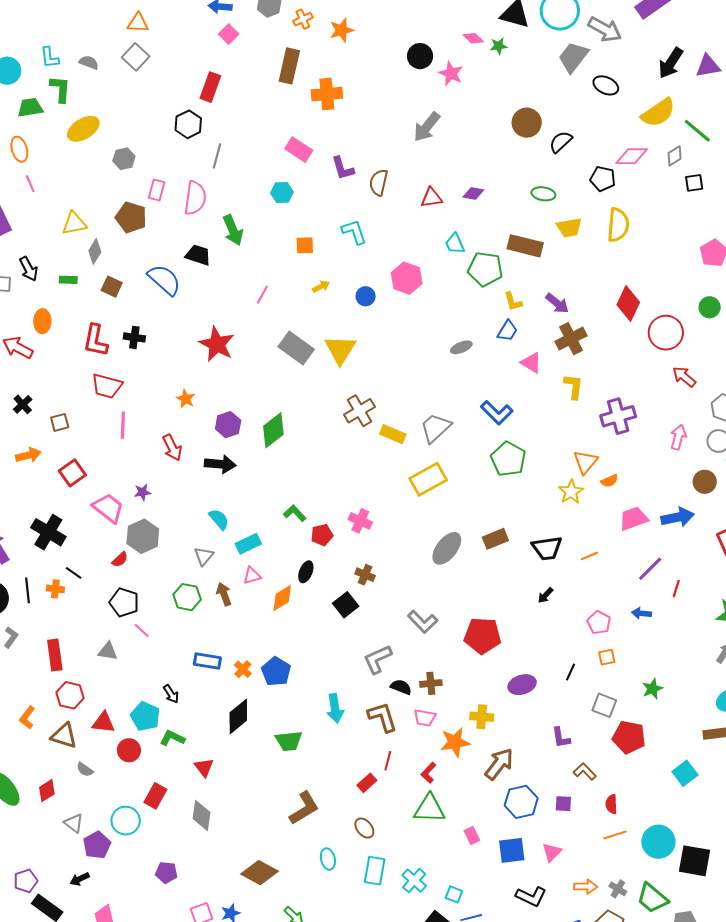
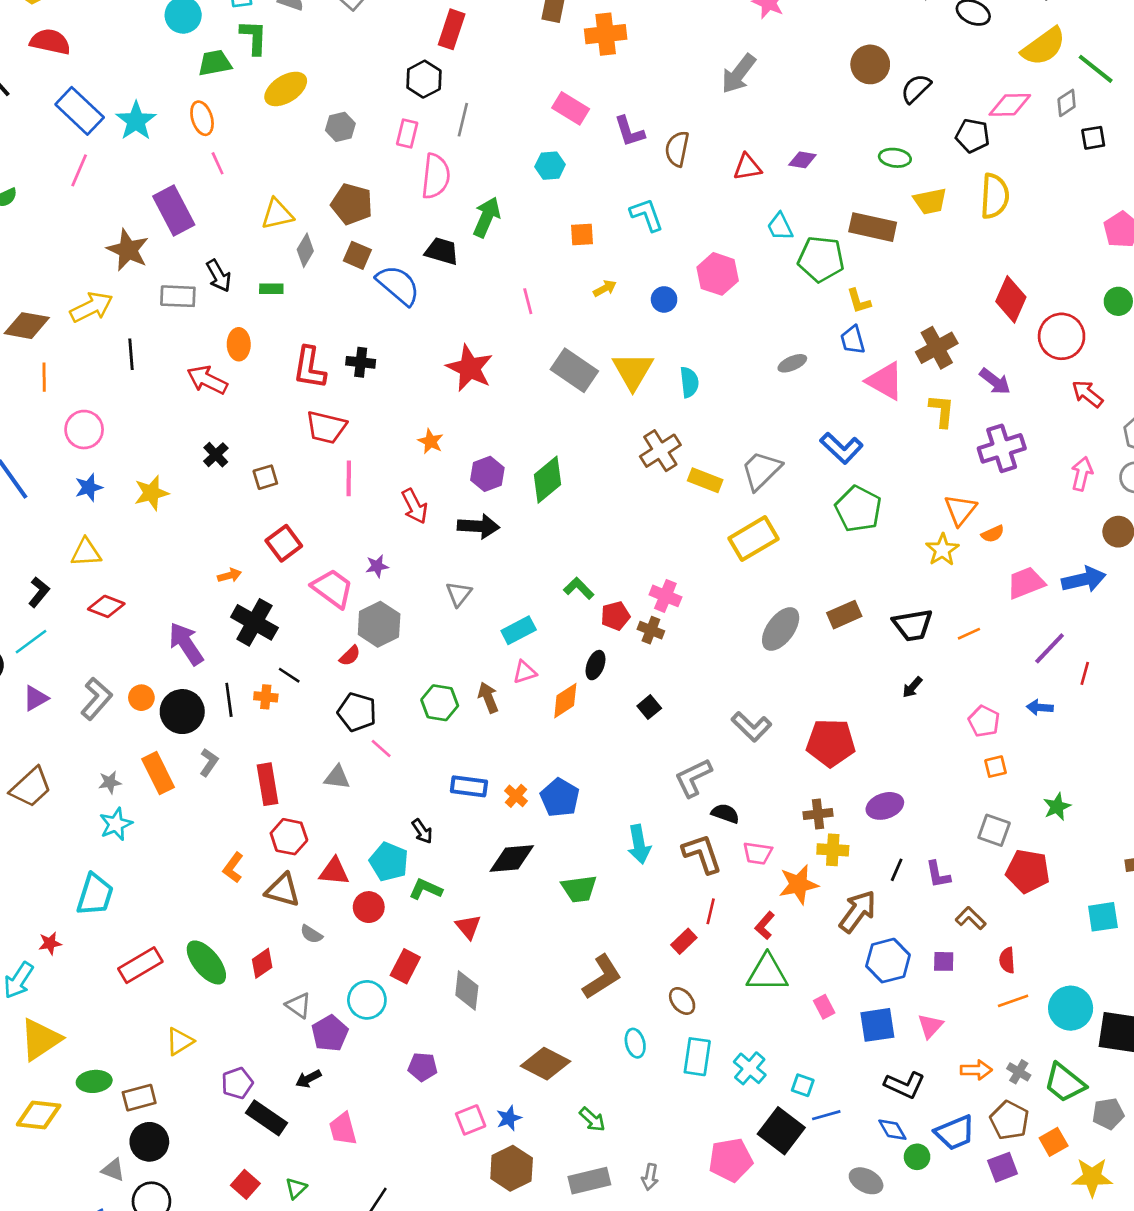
pink rectangle: (157, 190) -> (407, 133), moved
green arrow: (233, 230) -> (487, 217), turned -132
brown square: (112, 287) -> (357, 255), moved
pink line: (262, 295) -> (528, 301), turned -42
purple arrow: (557, 303) -> (995, 381), moved
blue trapezoid: (508, 331) -> (853, 340), turned 135
pink triangle: (531, 363) -> (885, 381), size x1.4
orange arrow: (28, 455) -> (230, 575), moved, size x0.7
cyan semicircle: (219, 519) -> (689, 382), moved, turned 35
gray triangle: (204, 556) -> (459, 594), moved
brown cross: (365, 575) -> (651, 630), moved
black square: (346, 605) -> (649, 707), size x0.7
black line: (570, 672) -> (897, 870), moved
brown cross: (431, 683) -> (818, 814), moved
black diamond: (238, 717) -> (512, 858), turned 36
cyan square: (685, 773) -> (1103, 917), turned 30

